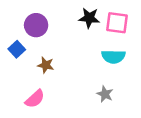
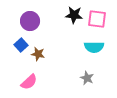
blue square: (17, 49) -> (21, 45), moved

